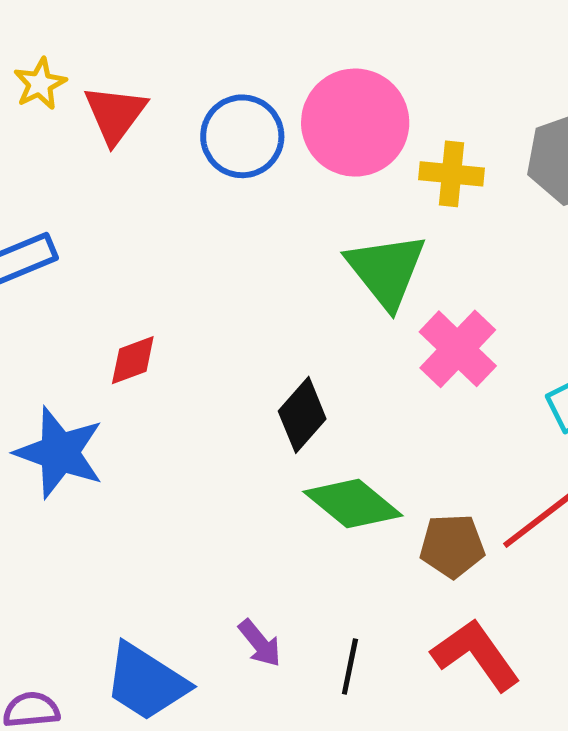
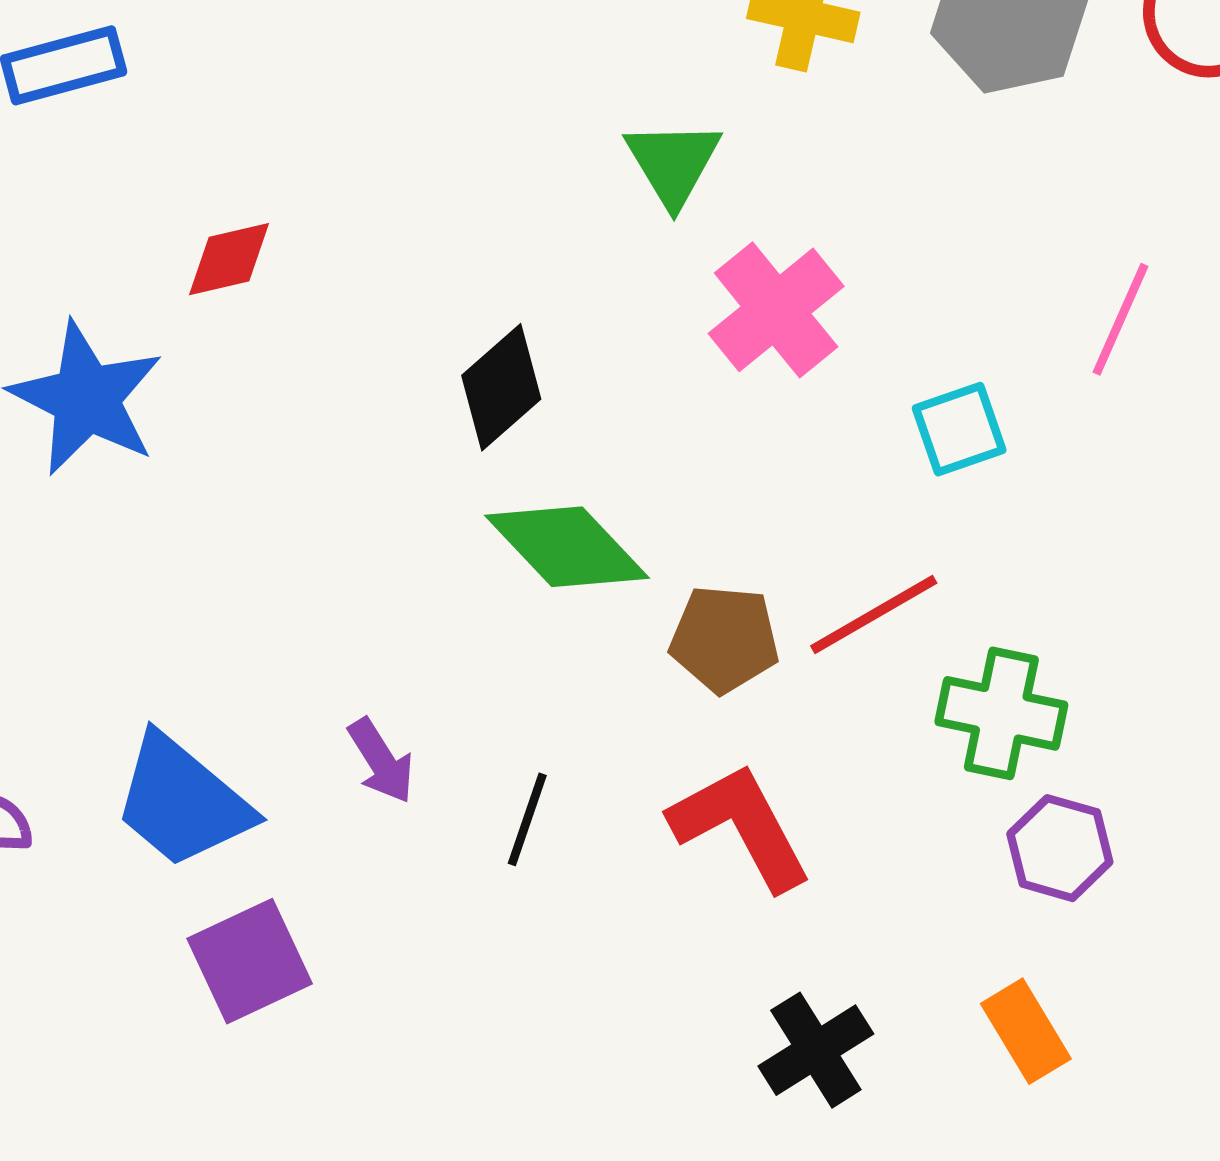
green triangle: (386, 270) -> (673, 163), size x0.7

